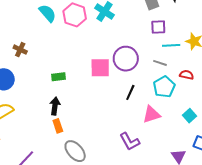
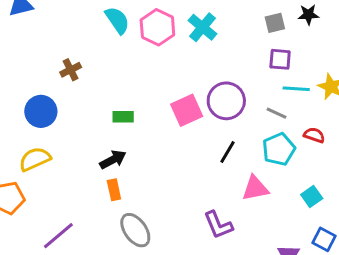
brown cross: (20, 50) -> (71, 70), turned 32
pink square: (100, 68) -> (187, 110), turned -30
black arrow: (55, 106) -> (113, 160), turned 48

